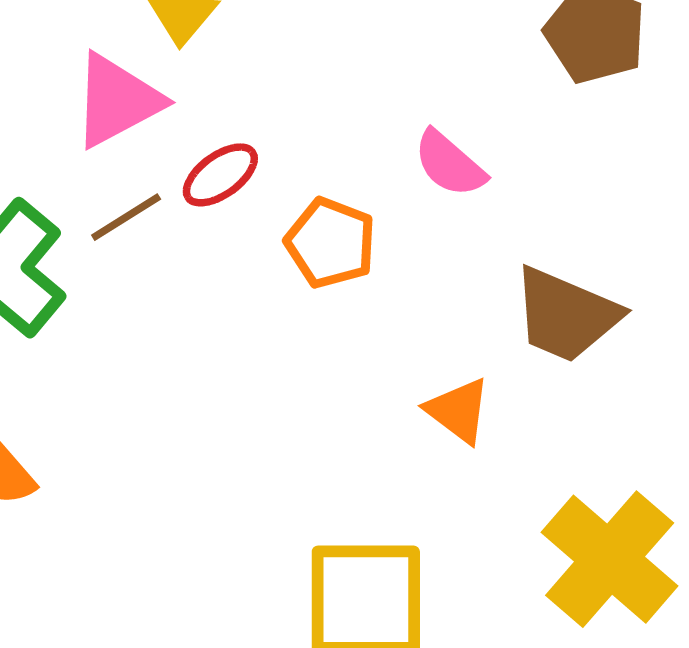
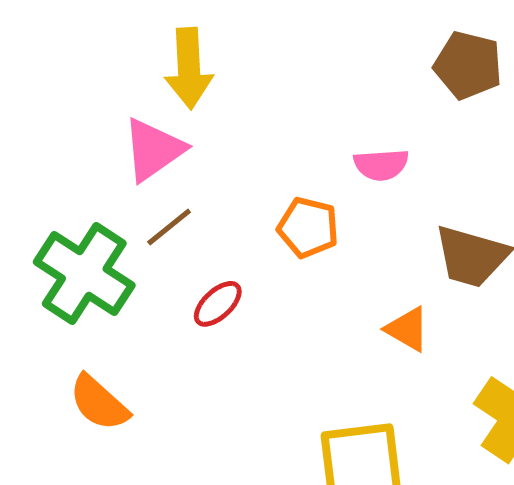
pink semicircle: (450, 164) -> (381, 165), turned -38
red ellipse: (220, 175) -> (218, 304), moved

